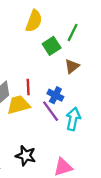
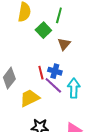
red line: (28, 87) -> (41, 73), moved
yellow trapezoid: (18, 105) -> (30, 98), moved

